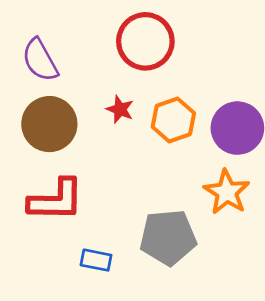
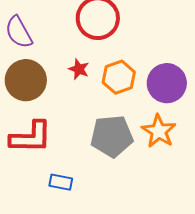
gray pentagon: (168, 237) -> (112, 136), moved

